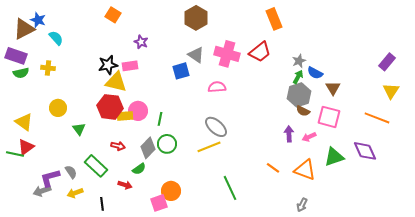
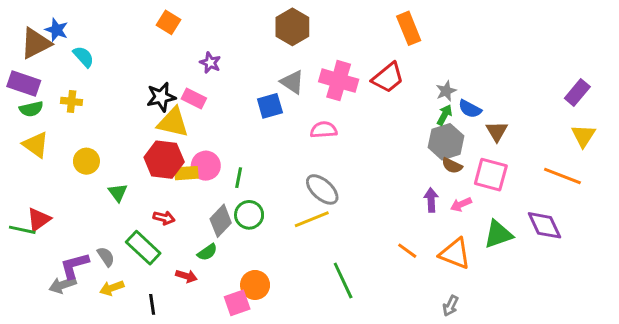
pink rectangle: (130, 66) -> (194, 98), turned 35
yellow triangle: (24, 122) -> (36, 145), moved
red arrow: (118, 146) -> (164, 218), moved

